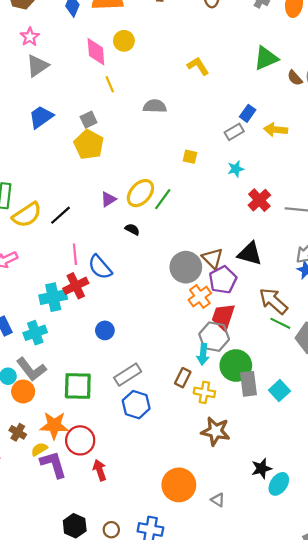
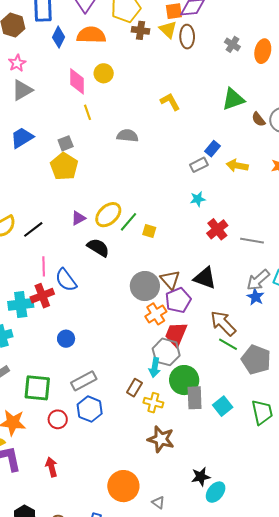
yellow square: (190, 157) -> (149, 231), moved
black semicircle: (132, 229) -> (98, 247), size x1.6
red circle: (80, 440) -> (58, 419), moved, size x0.7

